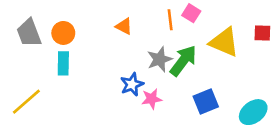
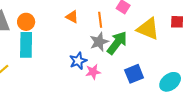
orange line: (170, 20) -> (100, 20), moved
cyan rectangle: (63, 63) -> (26, 45), size x1.4

